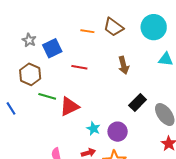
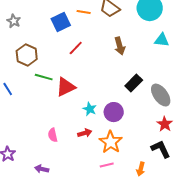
gray star: (29, 40) -> (14, 21), moved
blue square: (52, 48) -> (61, 22), moved
red line: (79, 67) -> (76, 48), turned -56

